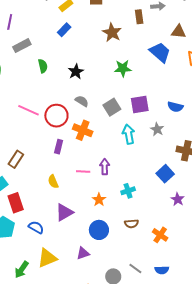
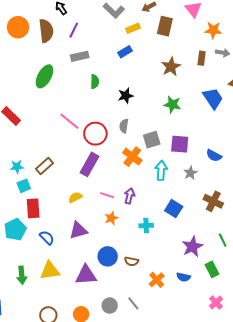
gray semicircle: (82, 101) -> (124, 126), turned -128
orange cross: (83, 130) -> (132, 157), moved
purple rectangle: (59, 147) -> (90, 164), size x1.6
blue square: (165, 174) -> (174, 209), moved, turned -30
yellow semicircle: (53, 182) -> (75, 197), turned 72
purple star: (178, 199) -> (192, 247), size x1.5
orange star: (99, 200) -> (111, 218), moved
brown semicircle: (131, 224) -> (131, 261), moved
orange cross: (160, 235) -> (157, 280), moved
purple triangle: (83, 253) -> (86, 275), size x1.6
green arrow: (22, 270) -> (22, 275), turned -54
blue semicircle: (162, 270) -> (183, 277), moved

